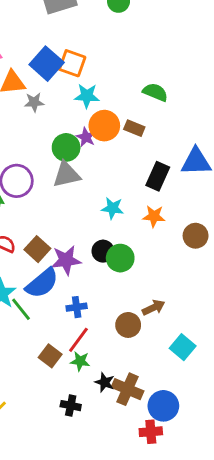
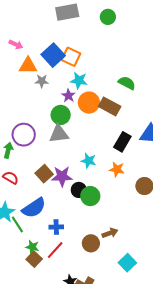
brown rectangle: (134, 128) -> (110, 106), size x1.5
purple star: (86, 137) -> (68, 96), moved
brown square: (37, 249) -> (44, 174), moved
purple star: (66, 260) -> (62, 176), moved
green star: (80, 361) -> (32, 247), moved

